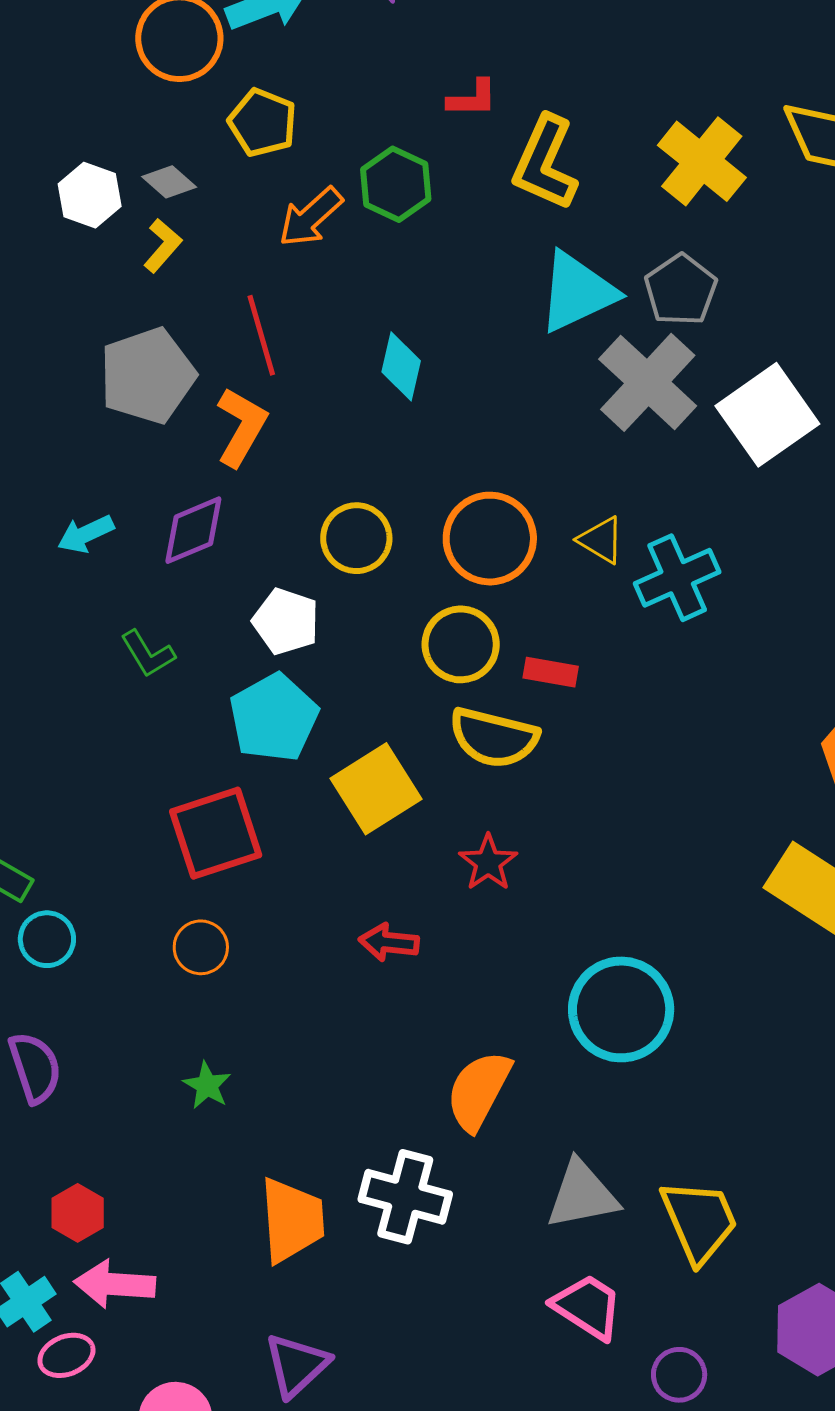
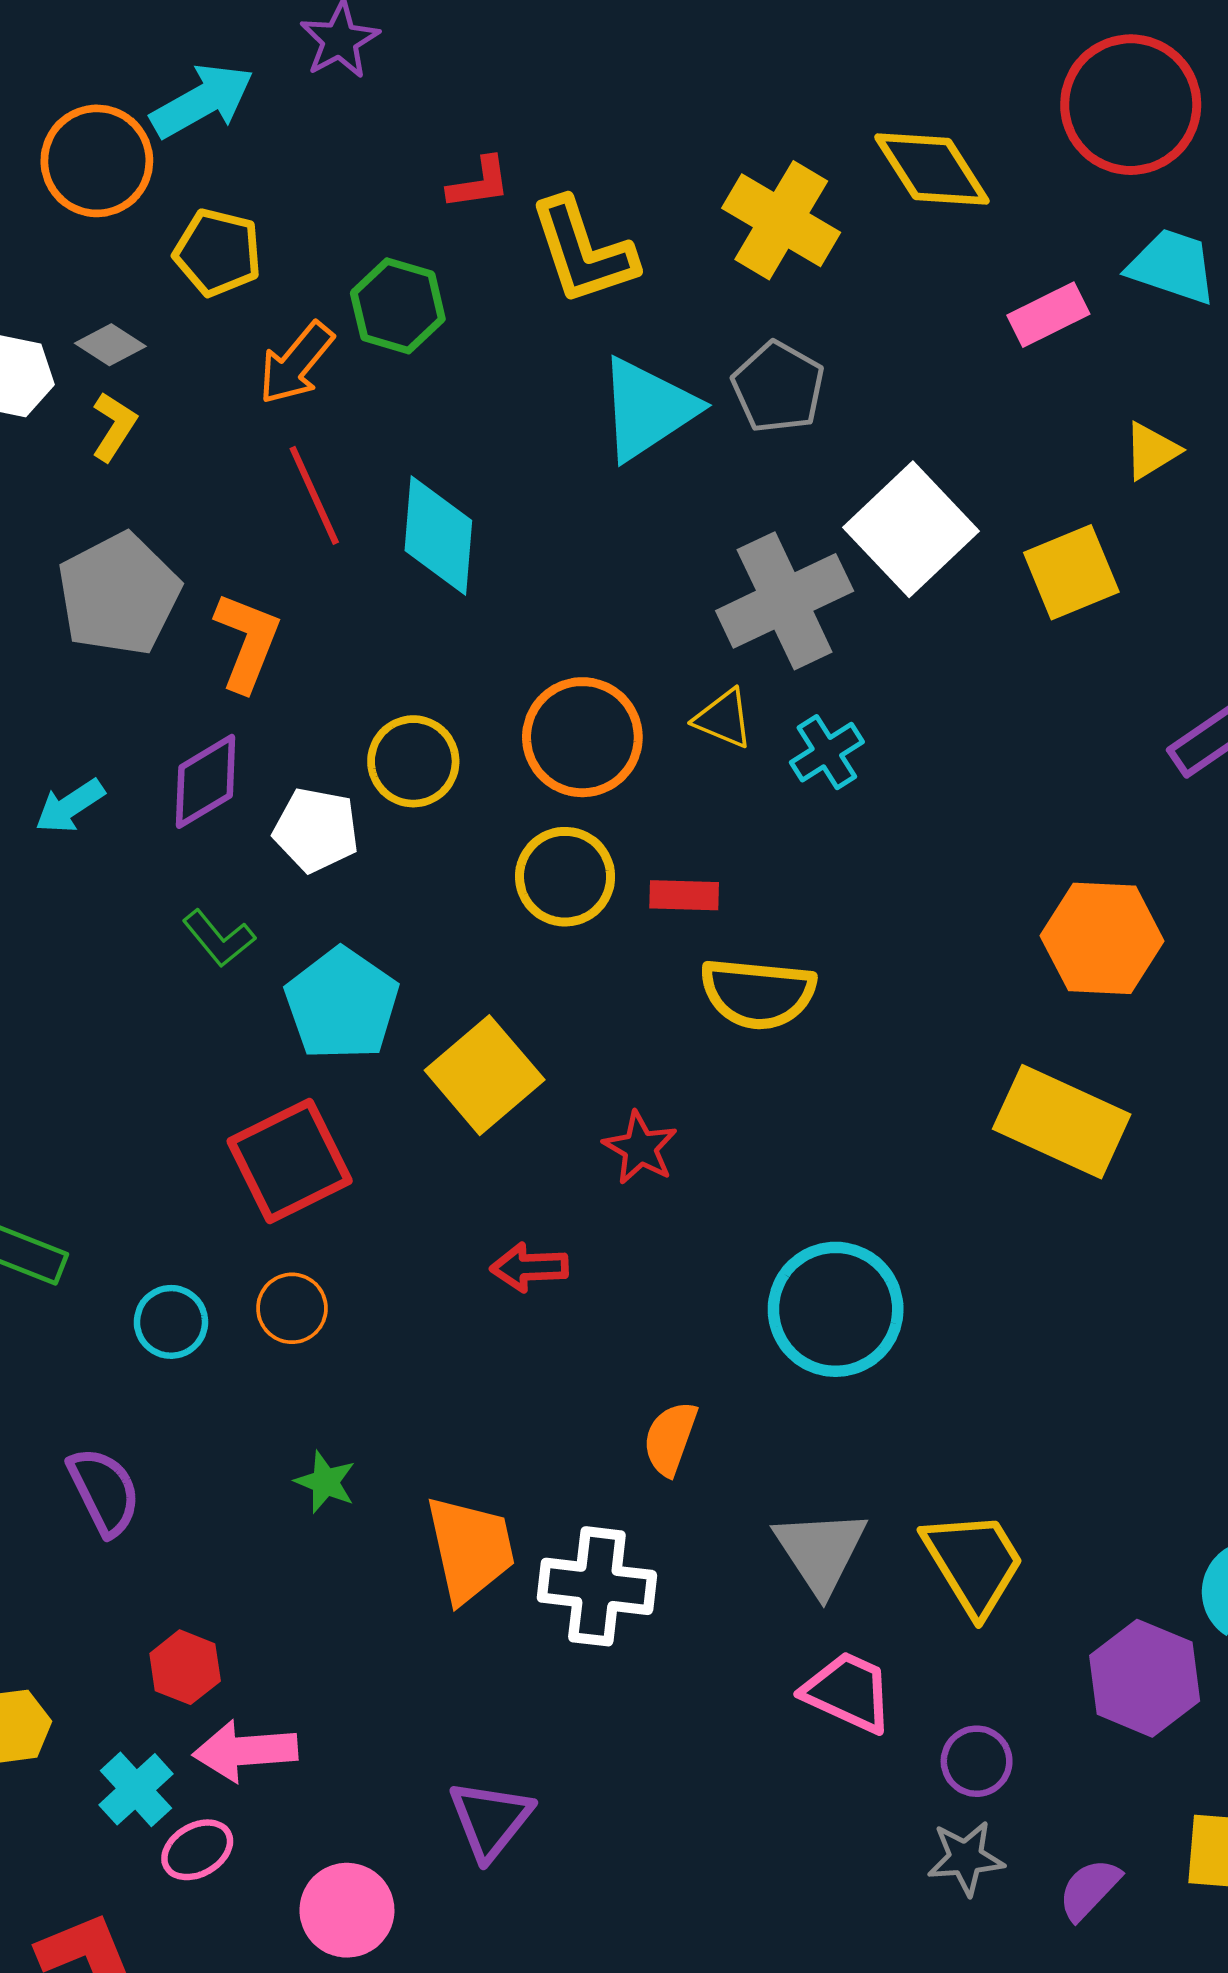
yellow L-shape: (545, 163) -> (583, 251), turned -34
red line: (261, 335) -> (314, 495), moved
cyan diamond: (401, 366) -> (438, 535), size x1.4
gray cross: (648, 382) -> (785, 601), moved, turned 30
cyan cross: (677, 578) -> (827, 752), size x0.7
white pentagon: (286, 621) -> (316, 830), moved
green L-shape: (148, 654) -> (219, 938), moved
yellow semicircle: (494, 738) -> (758, 993), moved
cyan circle: (47, 939) -> (171, 1322), moved
orange semicircle: (479, 1091) -> (670, 1438), size x0.7
gray triangle: (582, 1195) -> (821, 1551), turned -44
orange trapezoid: (292, 1220) -> (470, 1549), moved

